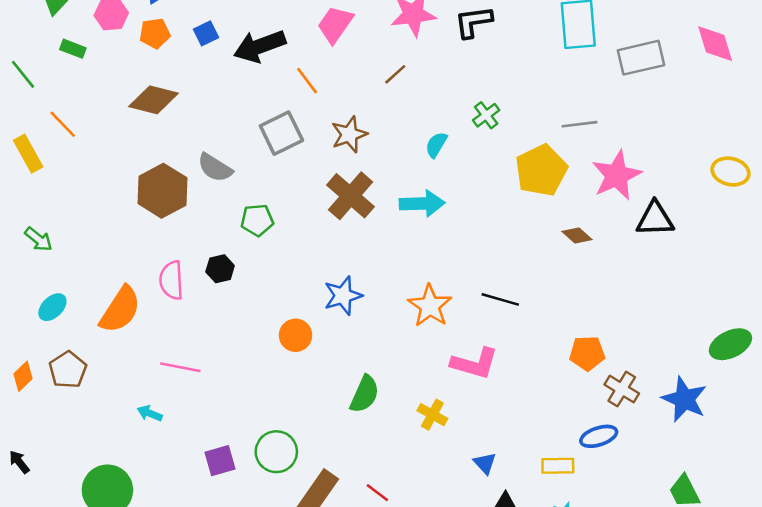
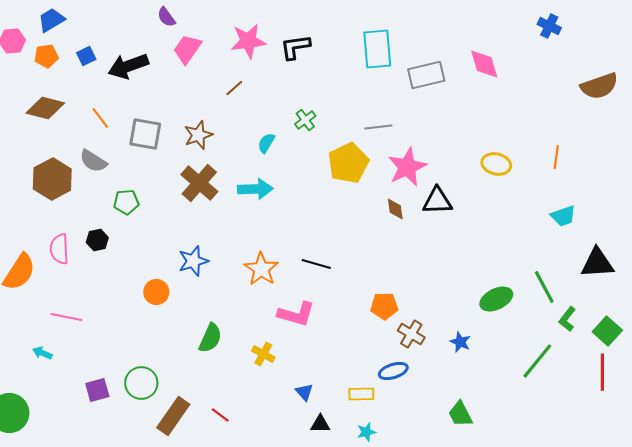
orange line: (307, 81) -> (100, 118), moved
gray square: (281, 133) -> (145, 134), turned 36
brown diamond: (577, 235) -> (395, 209), moved, turned 40
blue star: (684, 399) -> (460, 342), size x0.6

